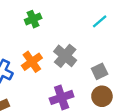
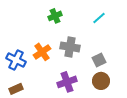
green cross: (33, 19) -> (55, 16), moved
gray cross: (65, 56) -> (70, 47), turned -30

